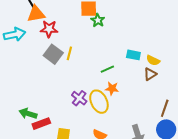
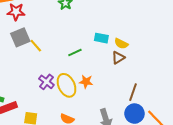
yellow line: (69, 53) -> (36, 46), moved, turned -56
gray square: (53, 54) -> (20, 37), turned 30
orange star: (112, 89) -> (86, 82), moved

